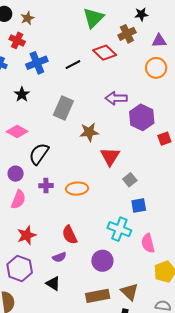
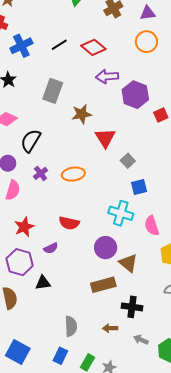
red diamond: (105, 53) -> (93, 47), moved
purple cross: (46, 186) -> (41, 173), turned -32
red semicircle: (70, 235) -> (69, 223), turned -48
purple semicircle: (59, 257) -> (51, 248), moved
black triangle: (53, 283) -> (43, 283), moved, turned -35
brown triangle: (130, 292) -> (128, 263), moved

